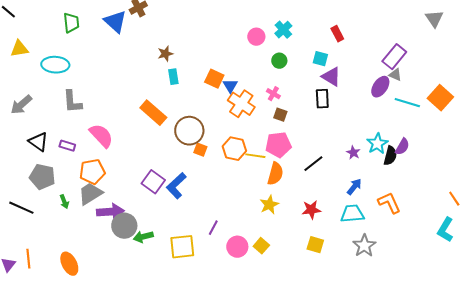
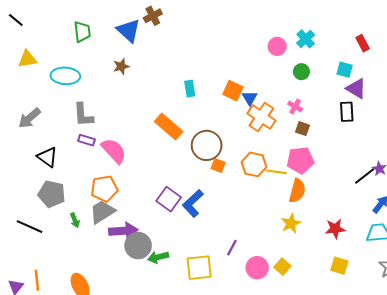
brown star: (165, 54) -> (121, 66), moved
purple rectangle: (67, 146) -> (86, 140), moved
black line: (313, 164) -> (365, 176), moved

